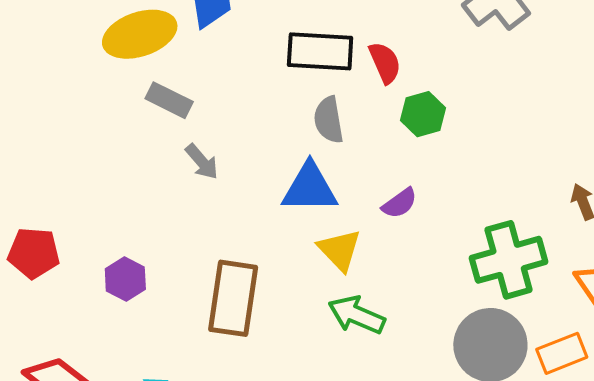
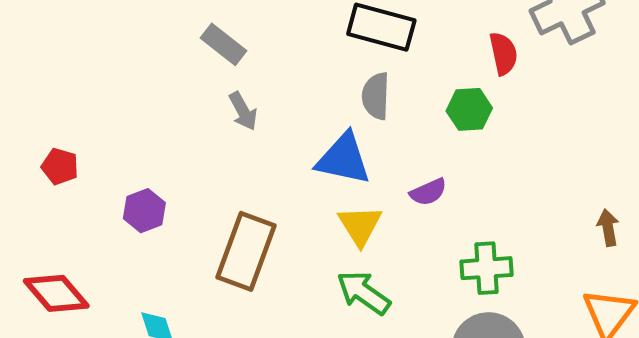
red semicircle: (385, 63) -> (503, 54), moved
red pentagon: (34, 253) -> (60, 166), size x0.7
green cross: (509, 260) -> (486, 268), moved, size x0.7

